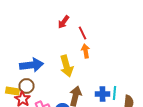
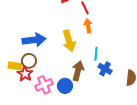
cyan line: (114, 93) -> (96, 54), moved
blue cross: (102, 94) -> (105, 69), turned 32

